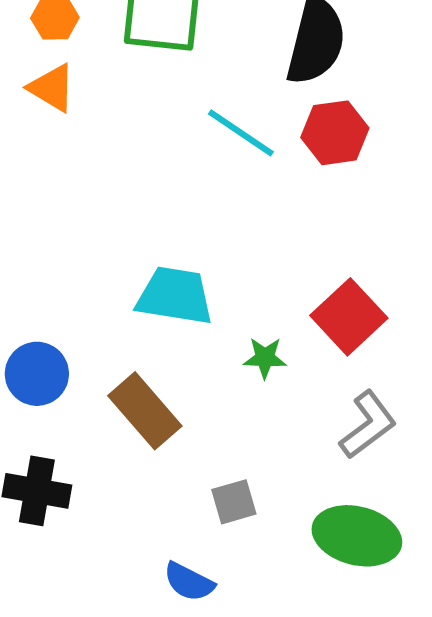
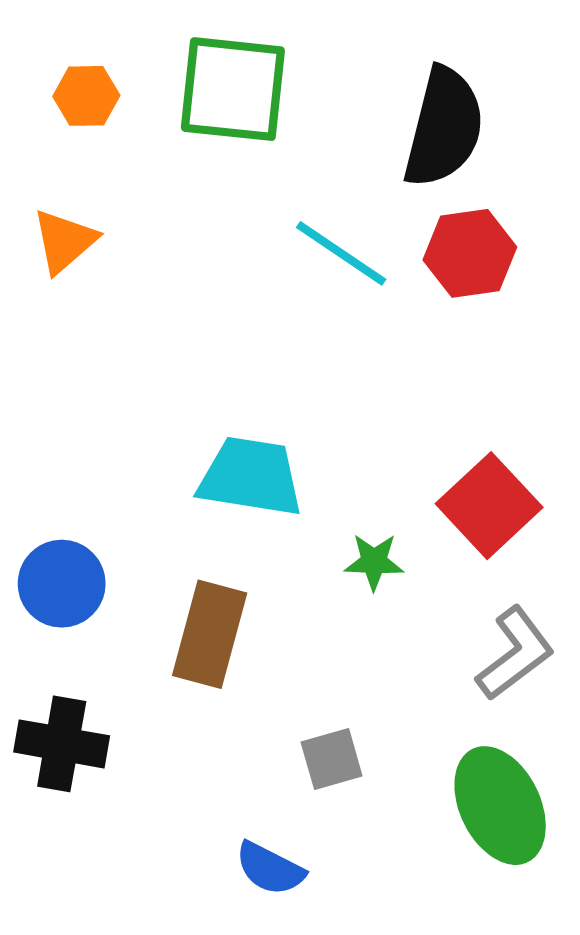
orange triangle: (52, 88) -> (64, 241), moved, turned 48
brown rectangle: (145, 411) -> (210, 634), turned 56
green ellipse: (357, 536) -> (500, 806), turned 50

